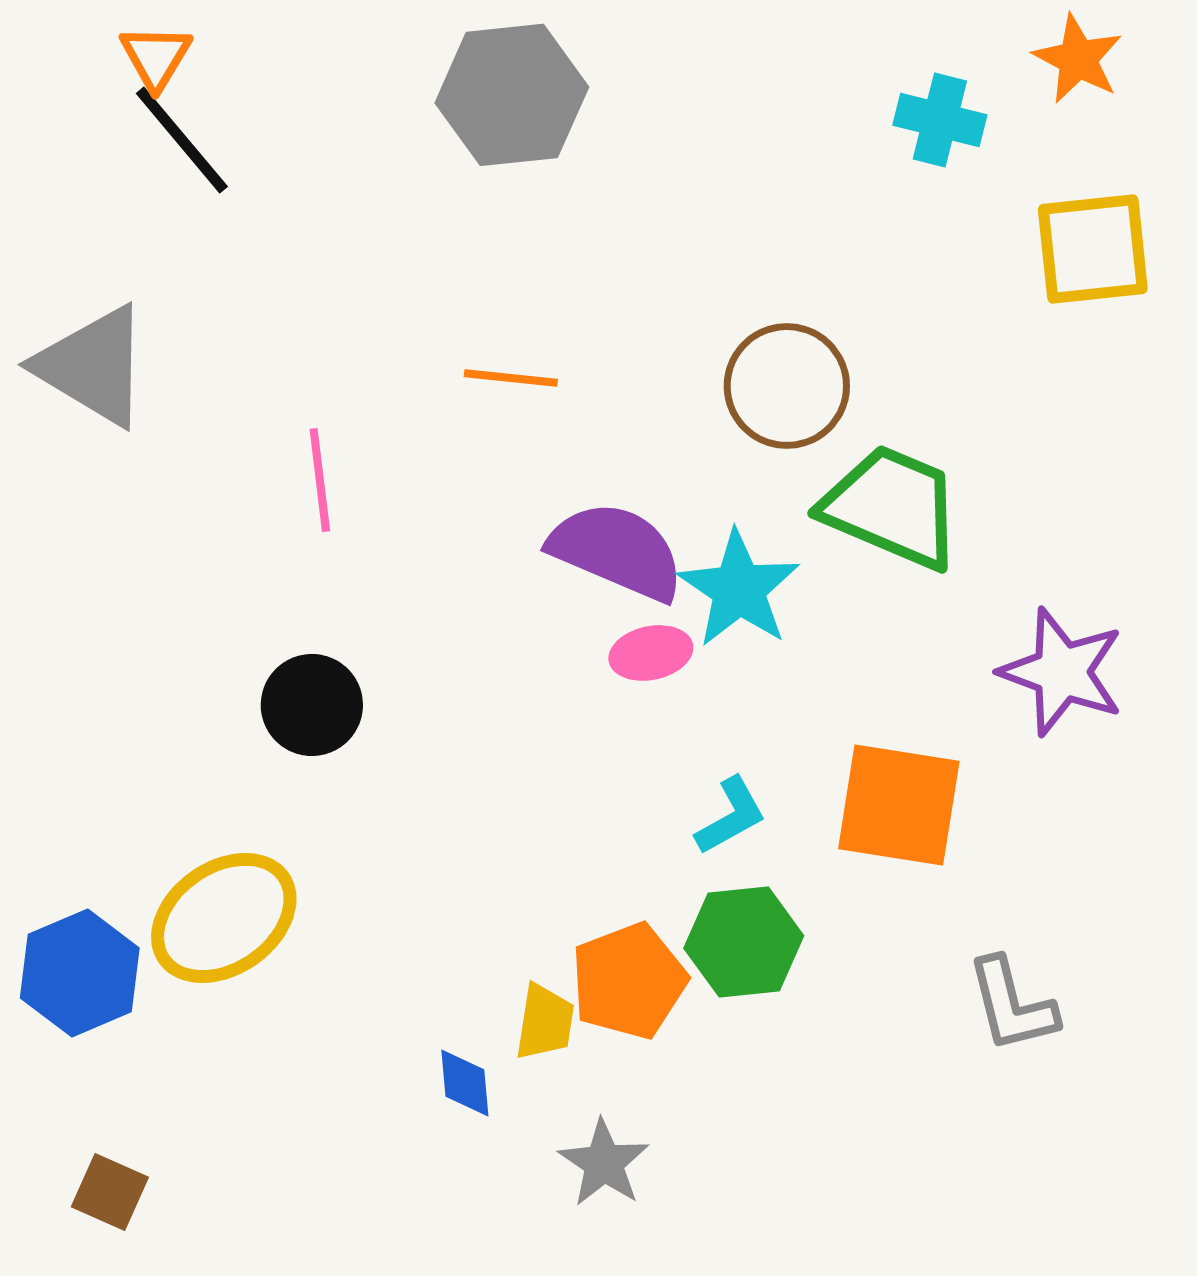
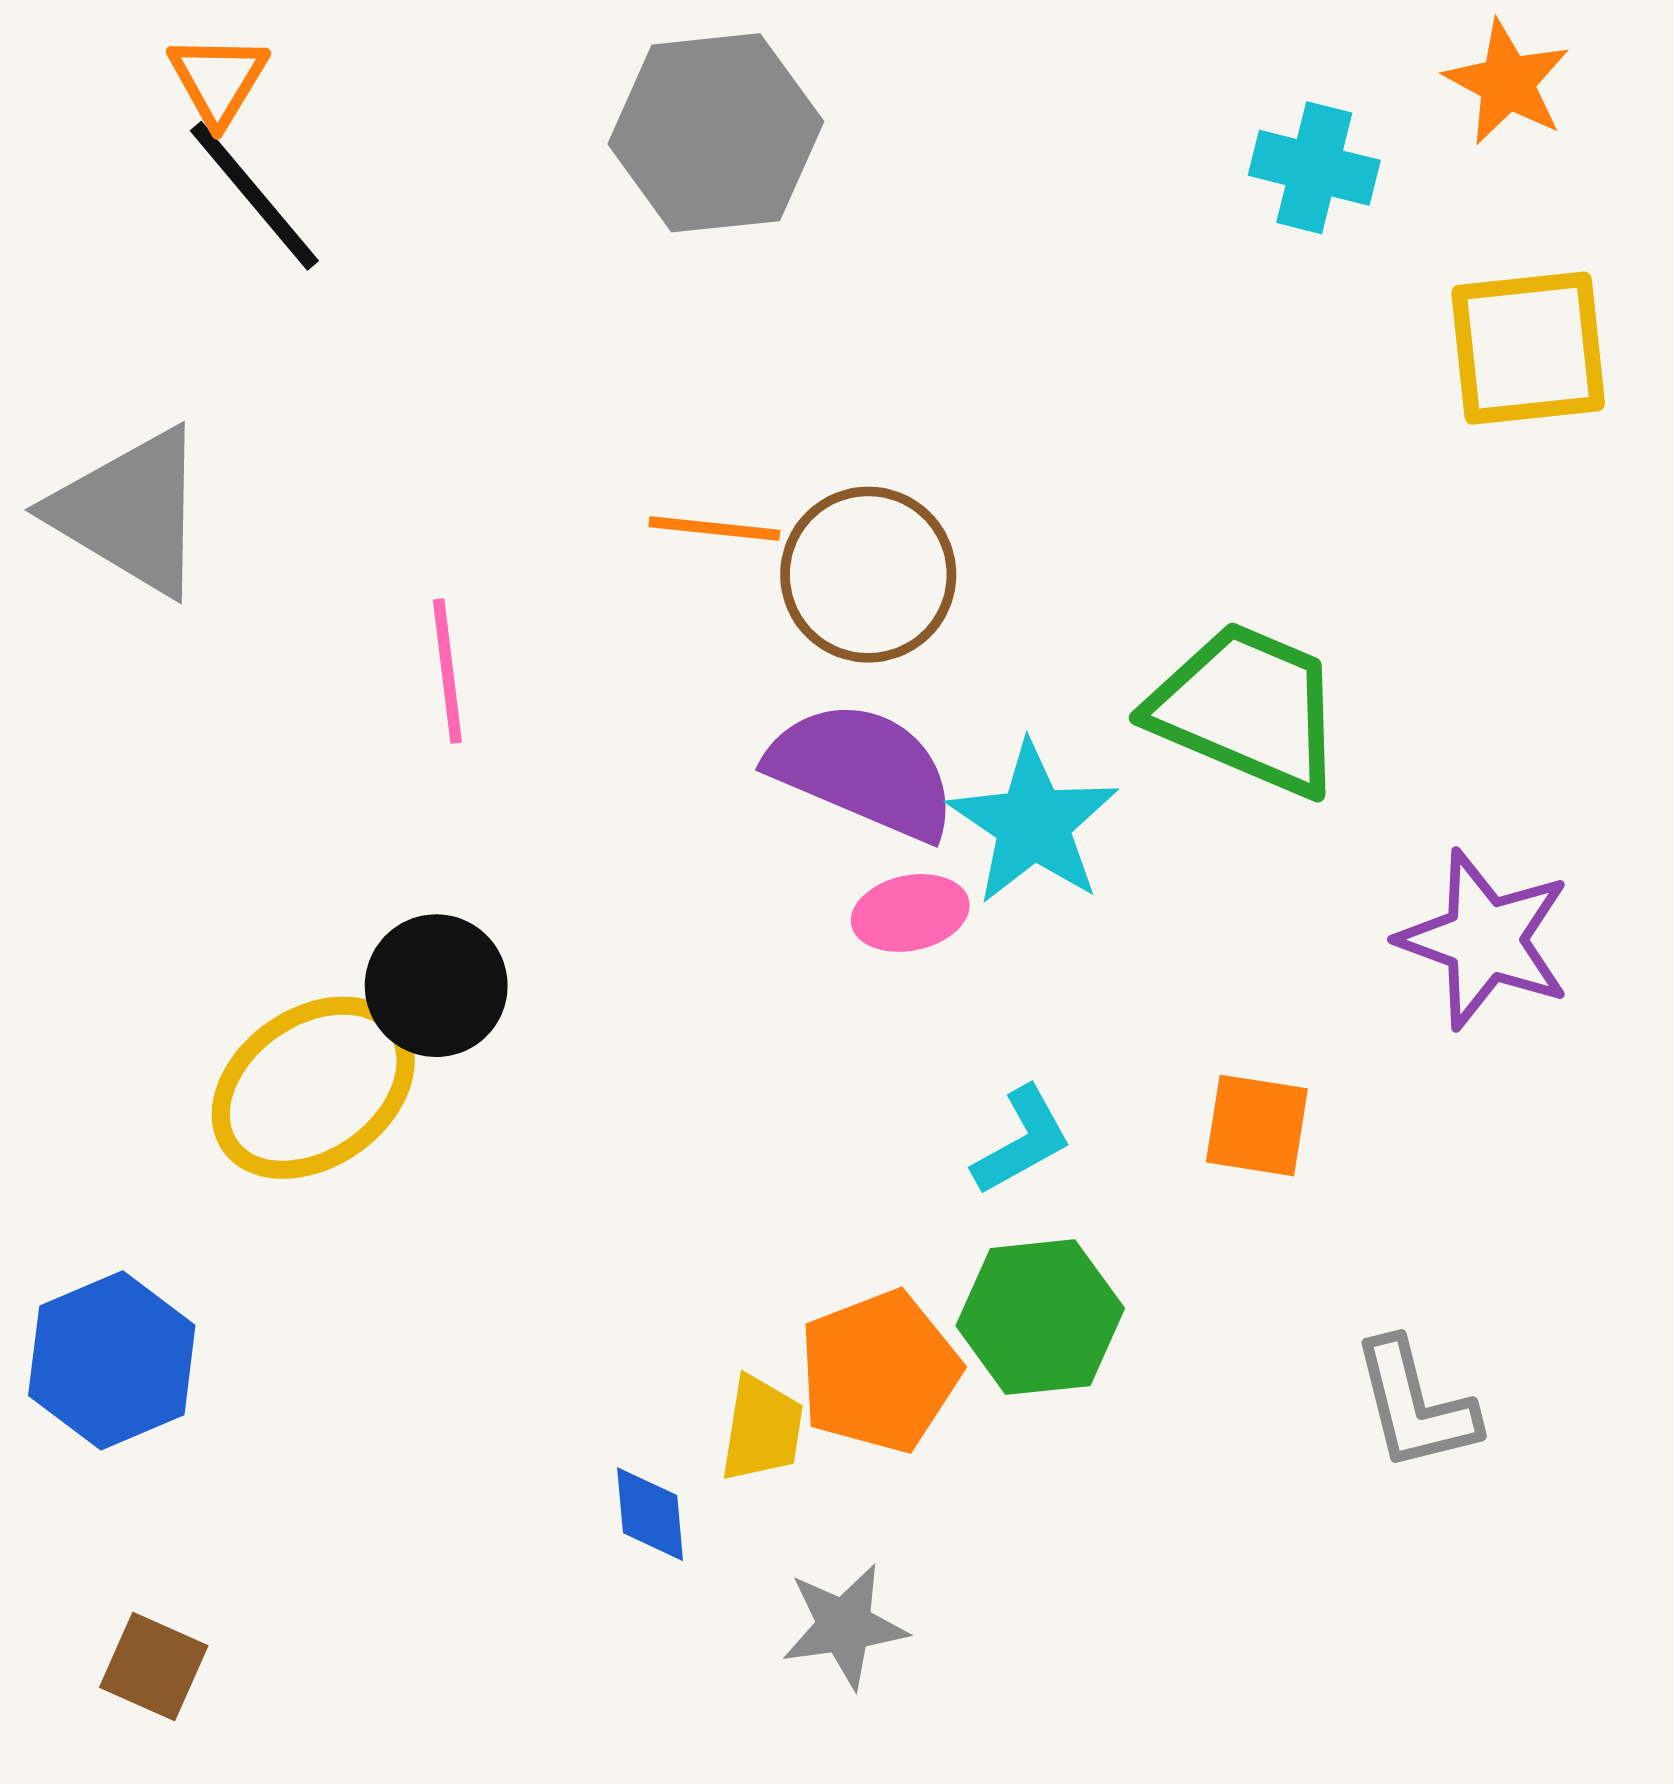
brown circle: (787, 386) -> (868, 575), moved
orange square: (899, 805) -> (1257, 1125), size x0.6
yellow ellipse: (224, 918) -> (313, 1088), moved
gray star: (604, 1163) -> (844, 1626), turned 30

